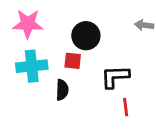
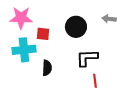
black circle: (86, 36) -> (76, 27), moved
red square: (73, 61) -> (43, 34), moved

